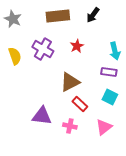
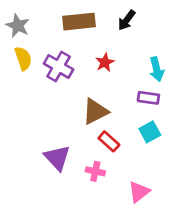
yellow semicircle: (15, 56) -> (23, 58), moved
cyan square: (110, 97) -> (150, 132), turned 35
purple triangle: (42, 116) -> (57, 158), turned 40
pink triangle: (104, 127) -> (139, 192), moved

